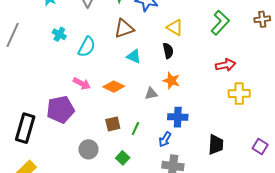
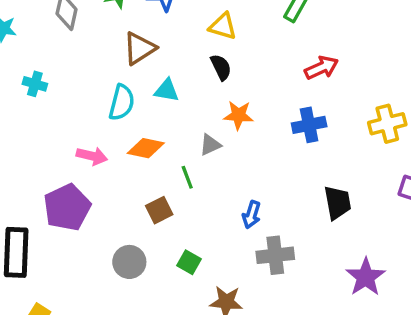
cyan semicircle: (87, 47) -> (122, 102), moved
yellow cross: (239, 94) -> (387, 124), moved
blue cross: (178, 117) -> (309, 125), moved
green line: (135, 129) -> (187, 177), moved, turned -32

